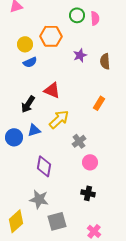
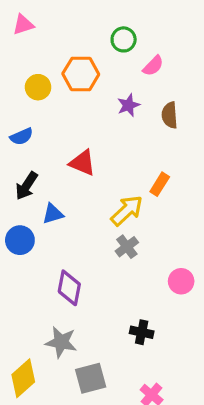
pink semicircle: (95, 18) -> (153, 66), moved, turned 48
blue semicircle: (30, 62) -> (22, 137), moved
black arrow: (28, 104) -> (27, 186), moved
yellow arrow: (59, 119) -> (127, 211), moved
blue triangle: (34, 130) -> (53, 214), moved
pink circle: (90, 162) -> (181, 281), moved

